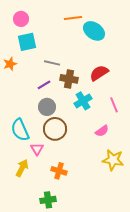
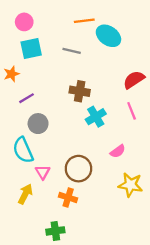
gray line: (52, 63) -> (72, 51), moved
red semicircle: (99, 73) -> (134, 80), moved
purple line: (44, 85) -> (26, 98), moved
pink line: (114, 105) -> (132, 111), moved
gray circle: (47, 107) -> (38, 124), moved
brown circle: (55, 129) -> (78, 169), moved

